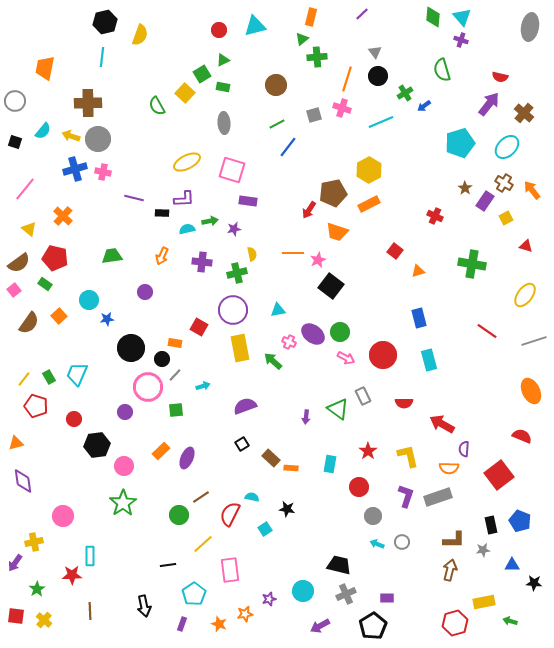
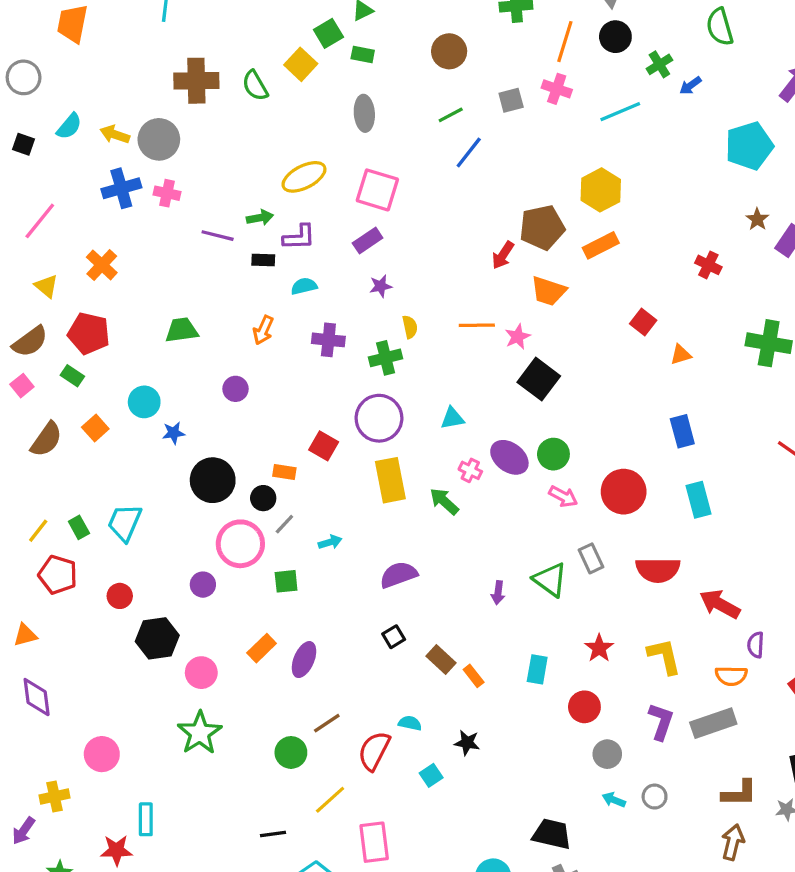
brown cross: (88, 103) -> (196, 81), moved
purple rectangle: (248, 201) -> (368, 240), moved, turned -42
green arrow: (210, 221) -> (260, 218), moved
red semicircle: (404, 403) -> (658, 570), size x1.5
orange rectangle: (291, 468) -> (474, 676), turned 48

